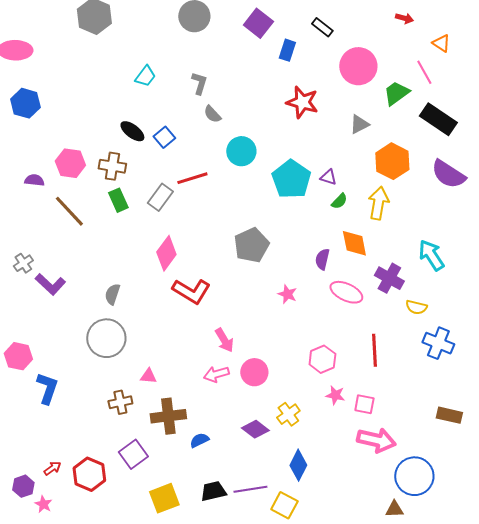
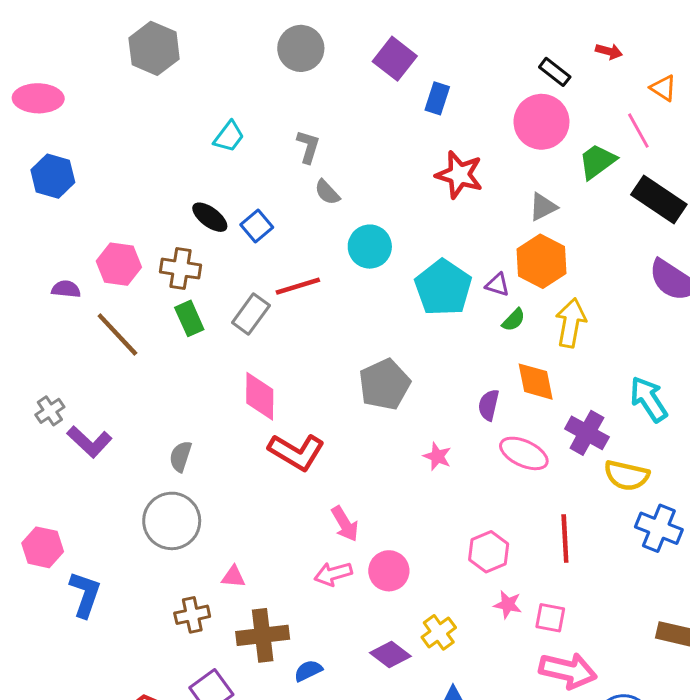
black rectangle: (322, 27) -> (555, 72), moved
orange hexagon: (392, 161) -> (541, 261), moved
pink diamond: (166, 253) -> (260, 396), turned -36
yellow semicircle: (416, 307) -> (627, 475), size x1.4

